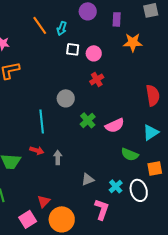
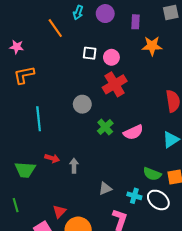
cyan arrow: (62, 28) -> (78, 12), moved
red cross: (97, 79) -> (115, 84), size x1.6
cyan line: (42, 121) -> (39, 119), moved
green semicircle: (130, 154) -> (152, 174), moved
cyan cross: (116, 186) -> (134, 196), turned -32
white ellipse: (139, 190) -> (158, 200), turned -35

